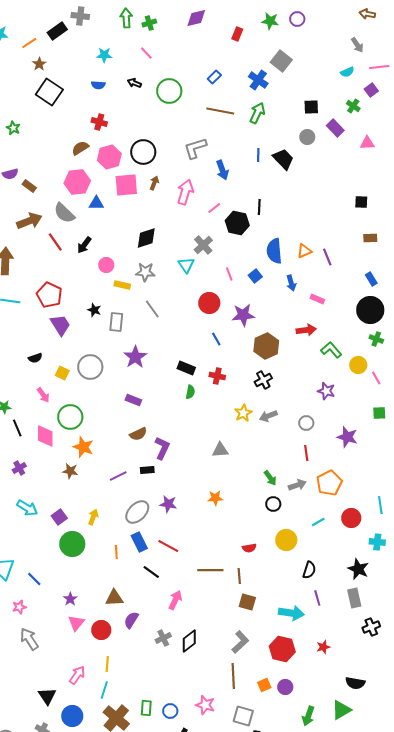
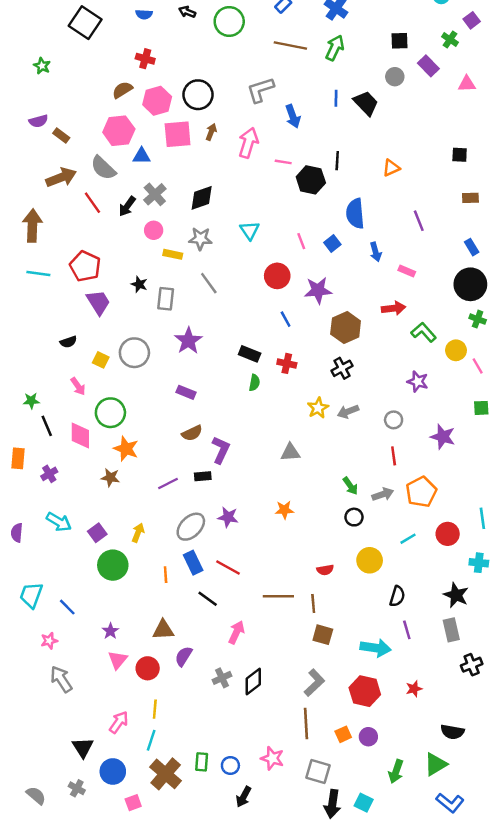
pink line: (214, 208) -> (283, 162), turned 48
gray cross: (203, 245) -> (155, 194), moved
orange triangle: (304, 251) -> (391, 168), moved

